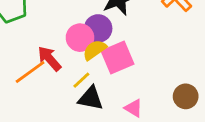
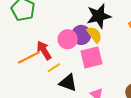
yellow semicircle: (95, 50) -> (94, 35), moved, turned 78
yellow line: (81, 80) -> (54, 68), moved

